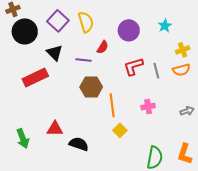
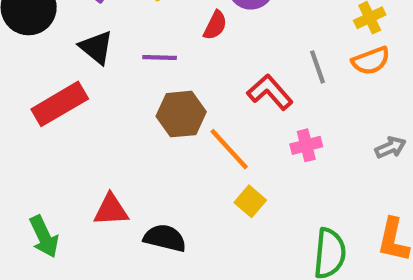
red semicircle: (103, 47) -> (215, 25), moved
red L-shape: (133, 66) -> (270, 92), moved, turned 70
orange line: (112, 105) -> (229, 149), turned -30

